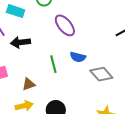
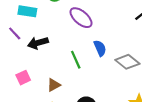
blue semicircle: (78, 57) -> (100, 48), turned -119

